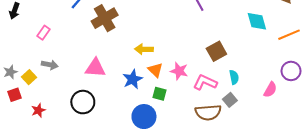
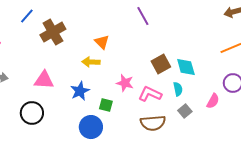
cyan diamond: (257, 21) -> (186, 67), moved
orange triangle: (155, 70) -> (102, 42), moved
gray square: (230, 100) -> (185, 111), moved

